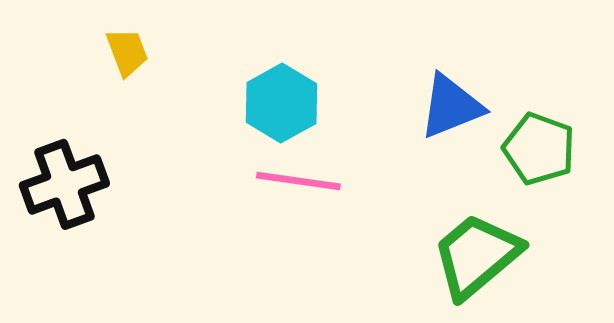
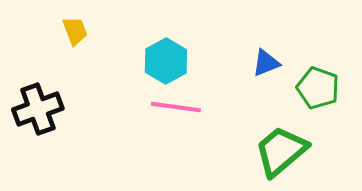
blue triangle: (451, 106) -> (266, 63), size x0.7

